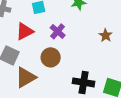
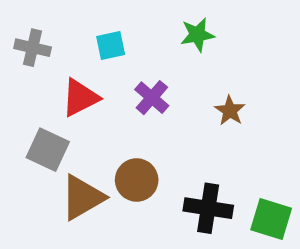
brown star: (106, 35) -> (230, 111), moved
brown circle: (51, 57) -> (137, 180), moved

